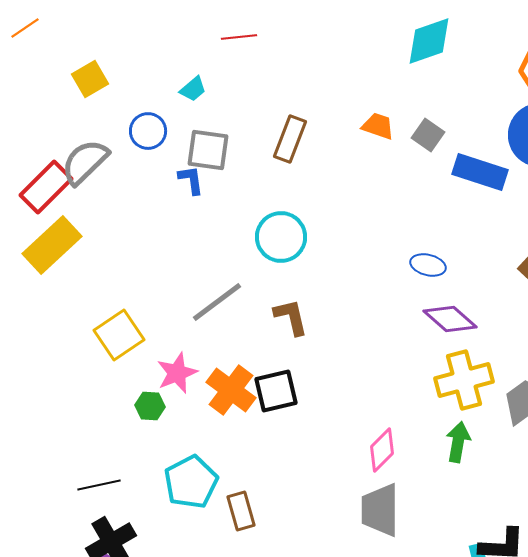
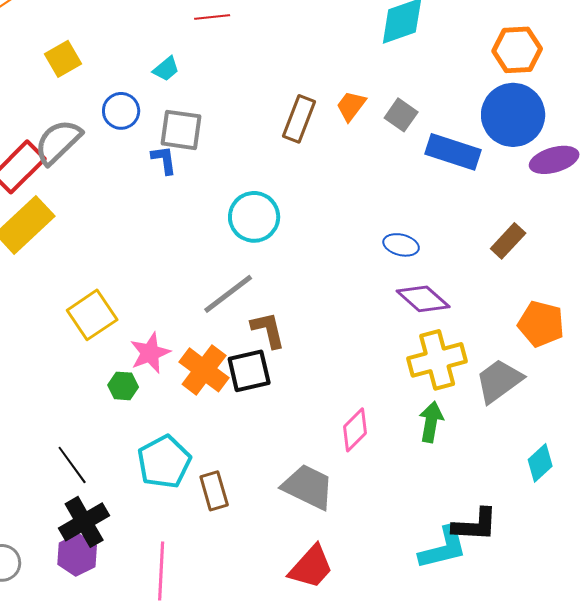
orange trapezoid: (378, 126) -> (351, 106), turned -72
brown rectangle: (290, 139) -> (299, 119), moved
gray line: (217, 302) -> (228, 294), moved
brown L-shape: (291, 317) -> (268, 330), moved
black line: (99, 485) -> (72, 465), turned 66
gray trapezoid: (380, 510) -> (308, 487), moved, turned 116

